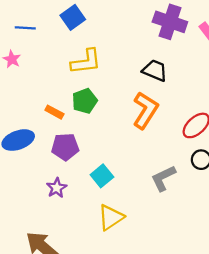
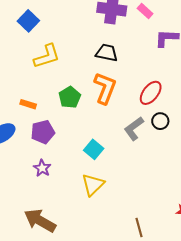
green pentagon: (85, 101) -> (70, 97), moved
cyan square: (102, 176) -> (94, 149), moved
gray L-shape: (163, 178) -> (134, 129), moved

